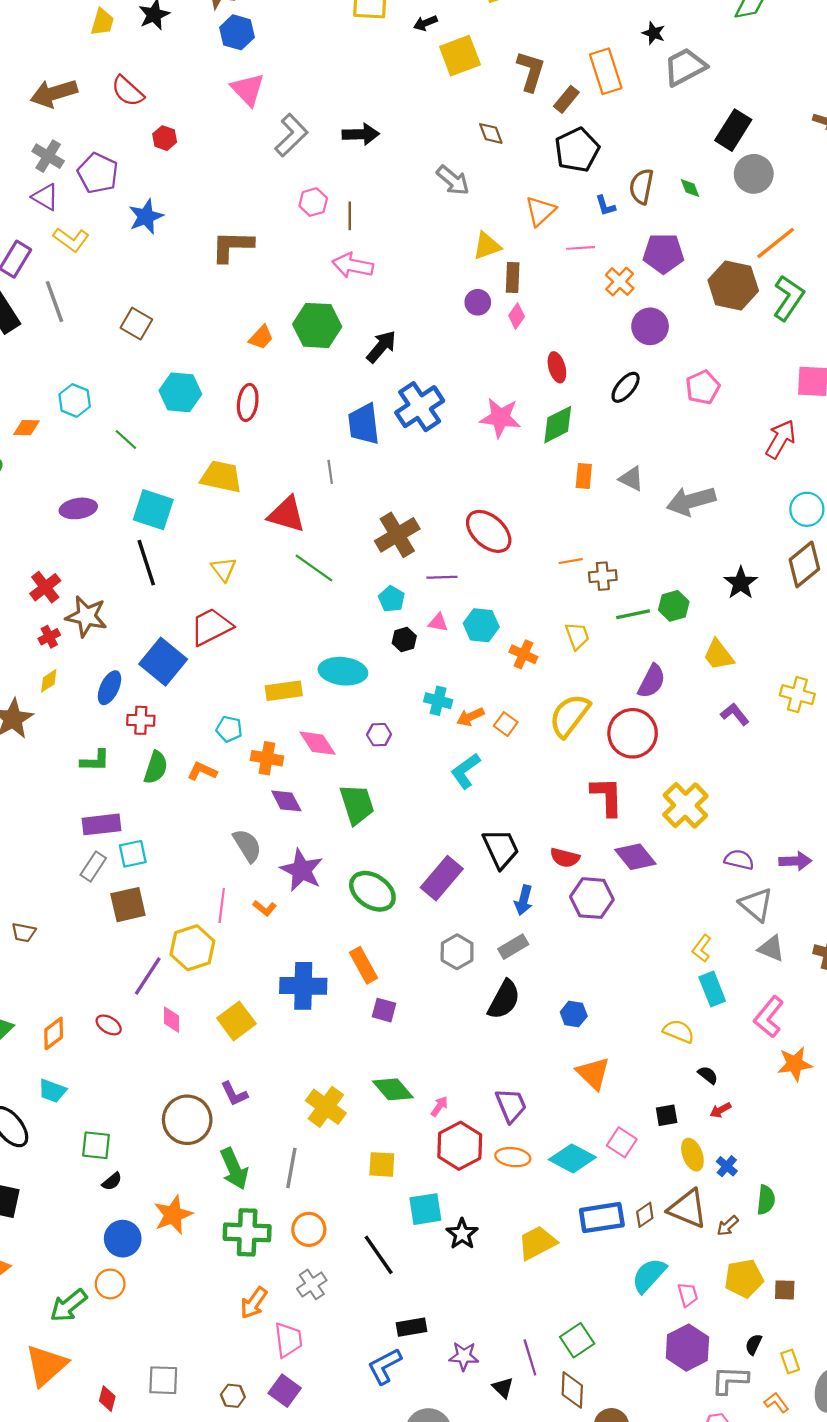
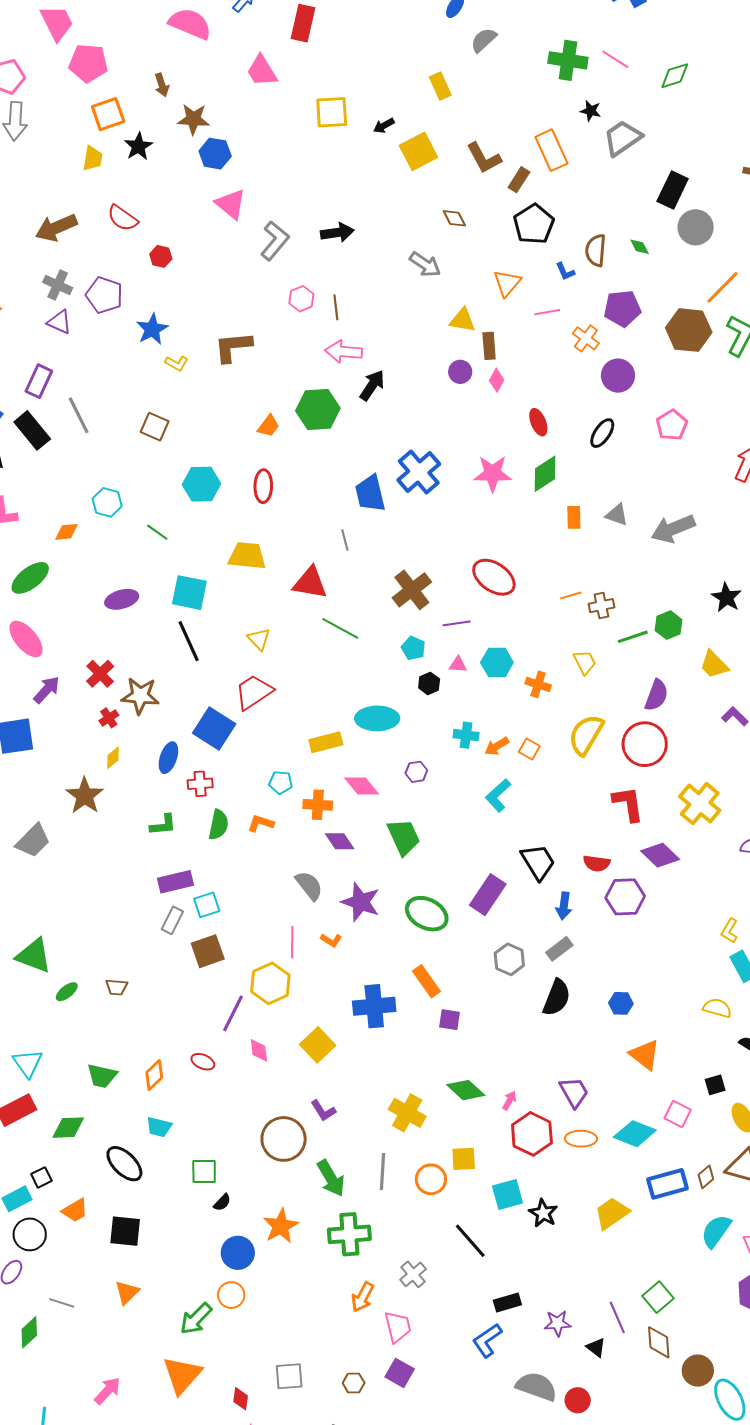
brown L-shape: (531, 71) -> (484, 158), turned 141
yellow L-shape: (71, 240) -> (177, 363), moved, size x0.7
yellow triangle: (487, 246) -> (463, 320), turned 36
black arrow: (381, 347) -> (372, 385), moved
orange circle: (309, 1229) -> (431, 1179), moved

